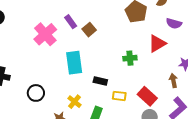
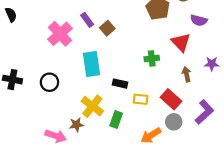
red triangle: (157, 43) -> (181, 42), turned -42
brown arrow: (173, 81) -> (186, 74), moved
black circle: (36, 93) -> (49, 82), moved
yellow cross: (74, 102) -> (92, 106), size x1.5

